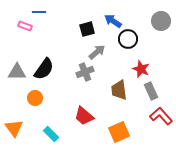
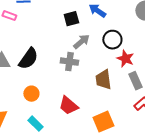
black circle: (128, 39) -> (112, 40), moved
gray cross: (85, 72) -> (69, 62), turned 30
orange circle: (35, 98) -> (31, 94), moved

